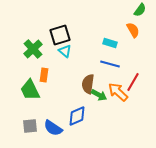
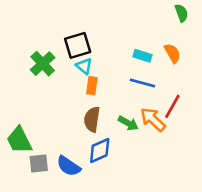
green semicircle: (140, 10) -> (181, 13), turned -56
orange semicircle: (133, 30) -> (172, 53), moved
orange rectangle: (44, 75) -> (92, 86), moved
brown semicircle: (88, 84) -> (92, 119), moved
green trapezoid: (30, 90) -> (19, 140), moved

